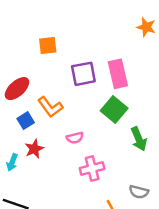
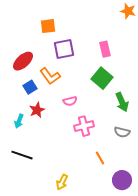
purple square: (83, 74) -> (64, 49), moved
pink rectangle: (118, 74) -> (105, 49), size x0.7
gray semicircle: (139, 192) -> (122, 132), moved

